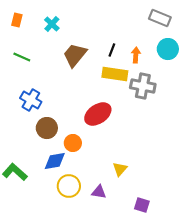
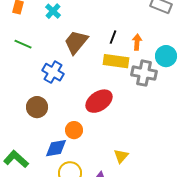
cyan circle: (168, 49) -> (166, 56), moved
blue cross: (31, 100) -> (53, 72), moved
brown circle: (47, 128) -> (37, 107), moved

